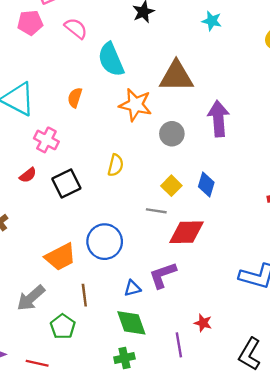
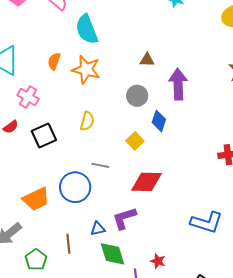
brown triangle: (176, 76) -> (147, 60), moved, size x0.5
orange star: (135, 105) -> (86, 70), moved
blue diamond: (206, 185) -> (159, 121), moved
gray line: (156, 211) -> (100, 165), moved
brown line: (84, 295) -> (68, 244), moved
green diamond: (131, 323) -> (112, 254), moved

